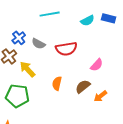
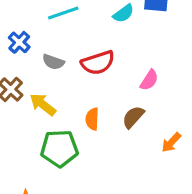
blue cross: (19, 38) -> (19, 42), moved
green pentagon: (17, 96) -> (59, 148), moved
orange arrow: (100, 96) -> (171, 142), moved

